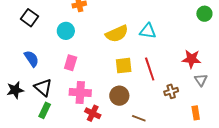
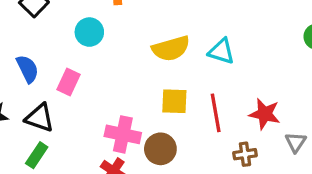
red star: (191, 59) -> (265, 114), moved
pink rectangle: (71, 63) -> (69, 82), moved
black triangle: (43, 87) -> (40, 118), turned -30
pink cross: (80, 93) -> (123, 134), moved

